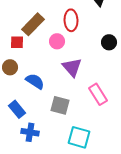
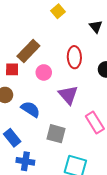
red ellipse: (71, 20) -> (74, 57), moved
pink circle: (57, 41) -> (44, 72), moved

